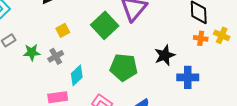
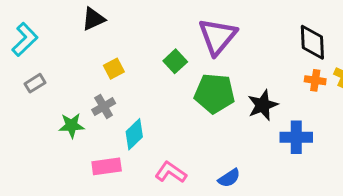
green square: (105, 25) -> (175, 61), size x0.6
green star: (32, 52) -> (72, 126), moved
green pentagon: (124, 67) -> (215, 93), moved

